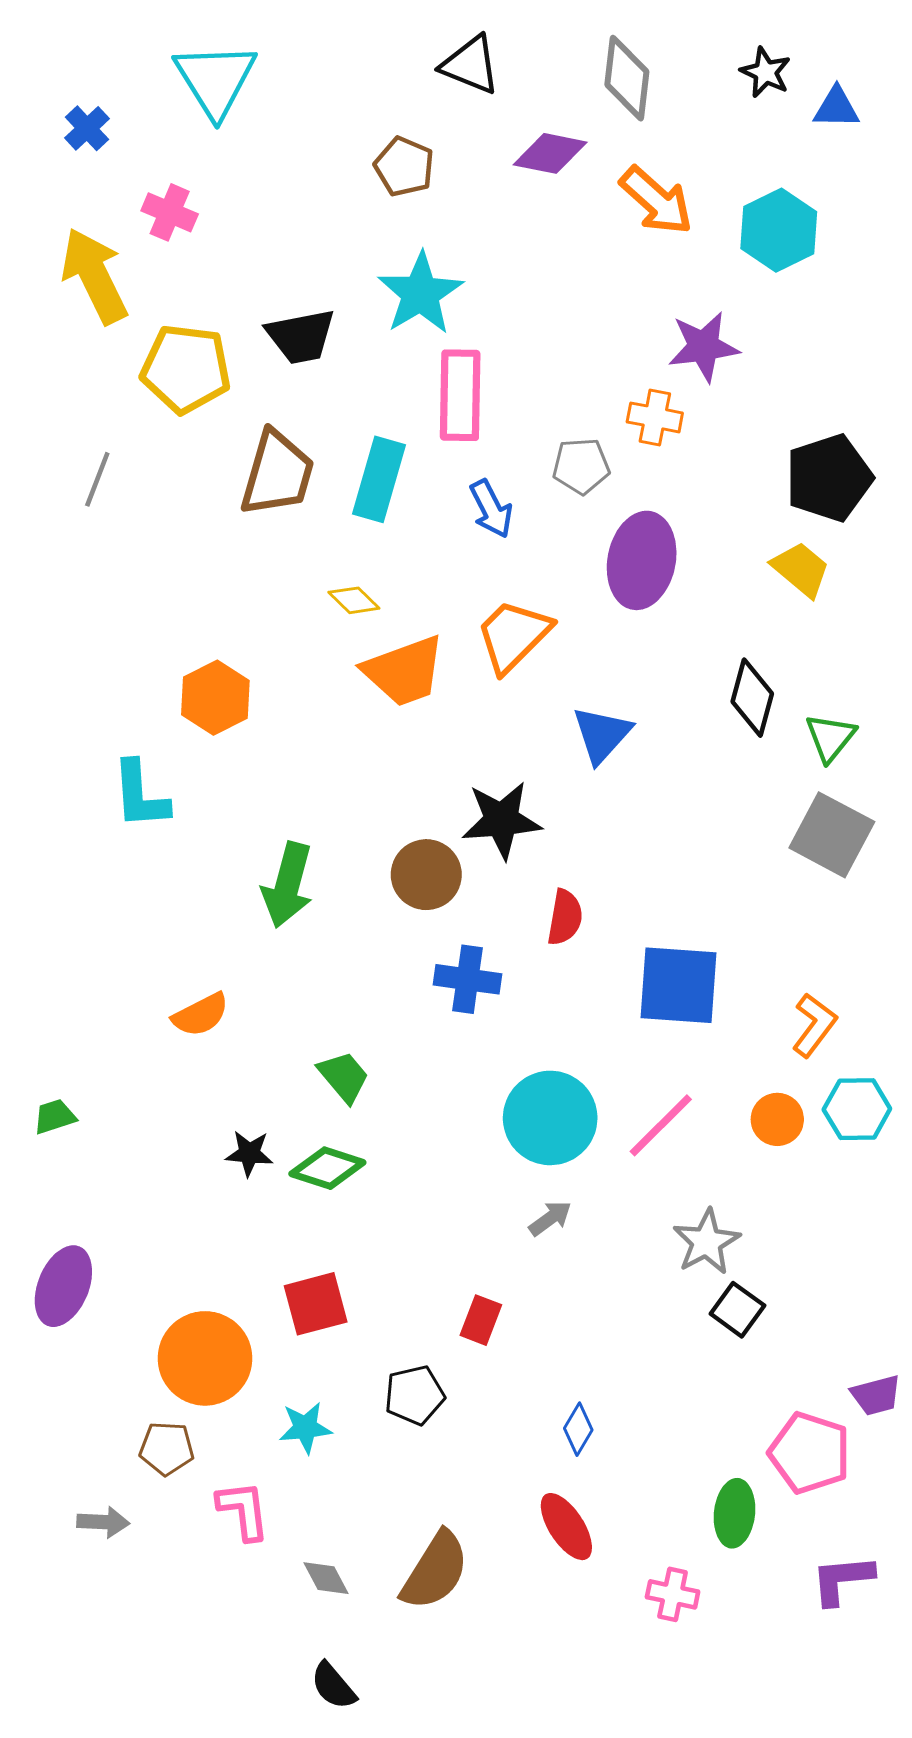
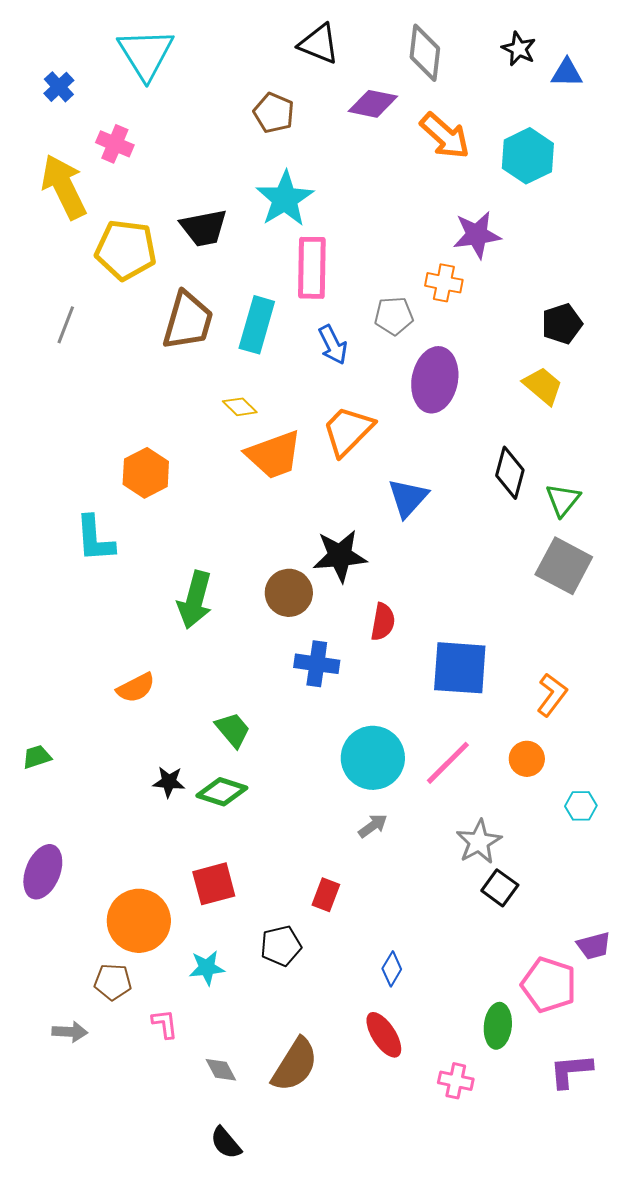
black pentagon: (829, 478) -> (562, 324), size x0.7
cyan hexagon: (857, 1109) -> (581, 806), moved, size x0.7
pink L-shape: (243, 1510) -> (165, 1024), size x0.7

